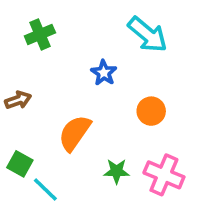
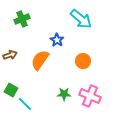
orange semicircle: (75, 133) -> (40, 60), moved

